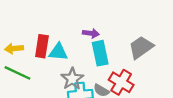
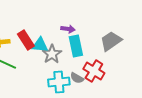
red rectangle: (42, 46) -> (26, 40), turned -42
gray star: (72, 79) -> (52, 54), moved

